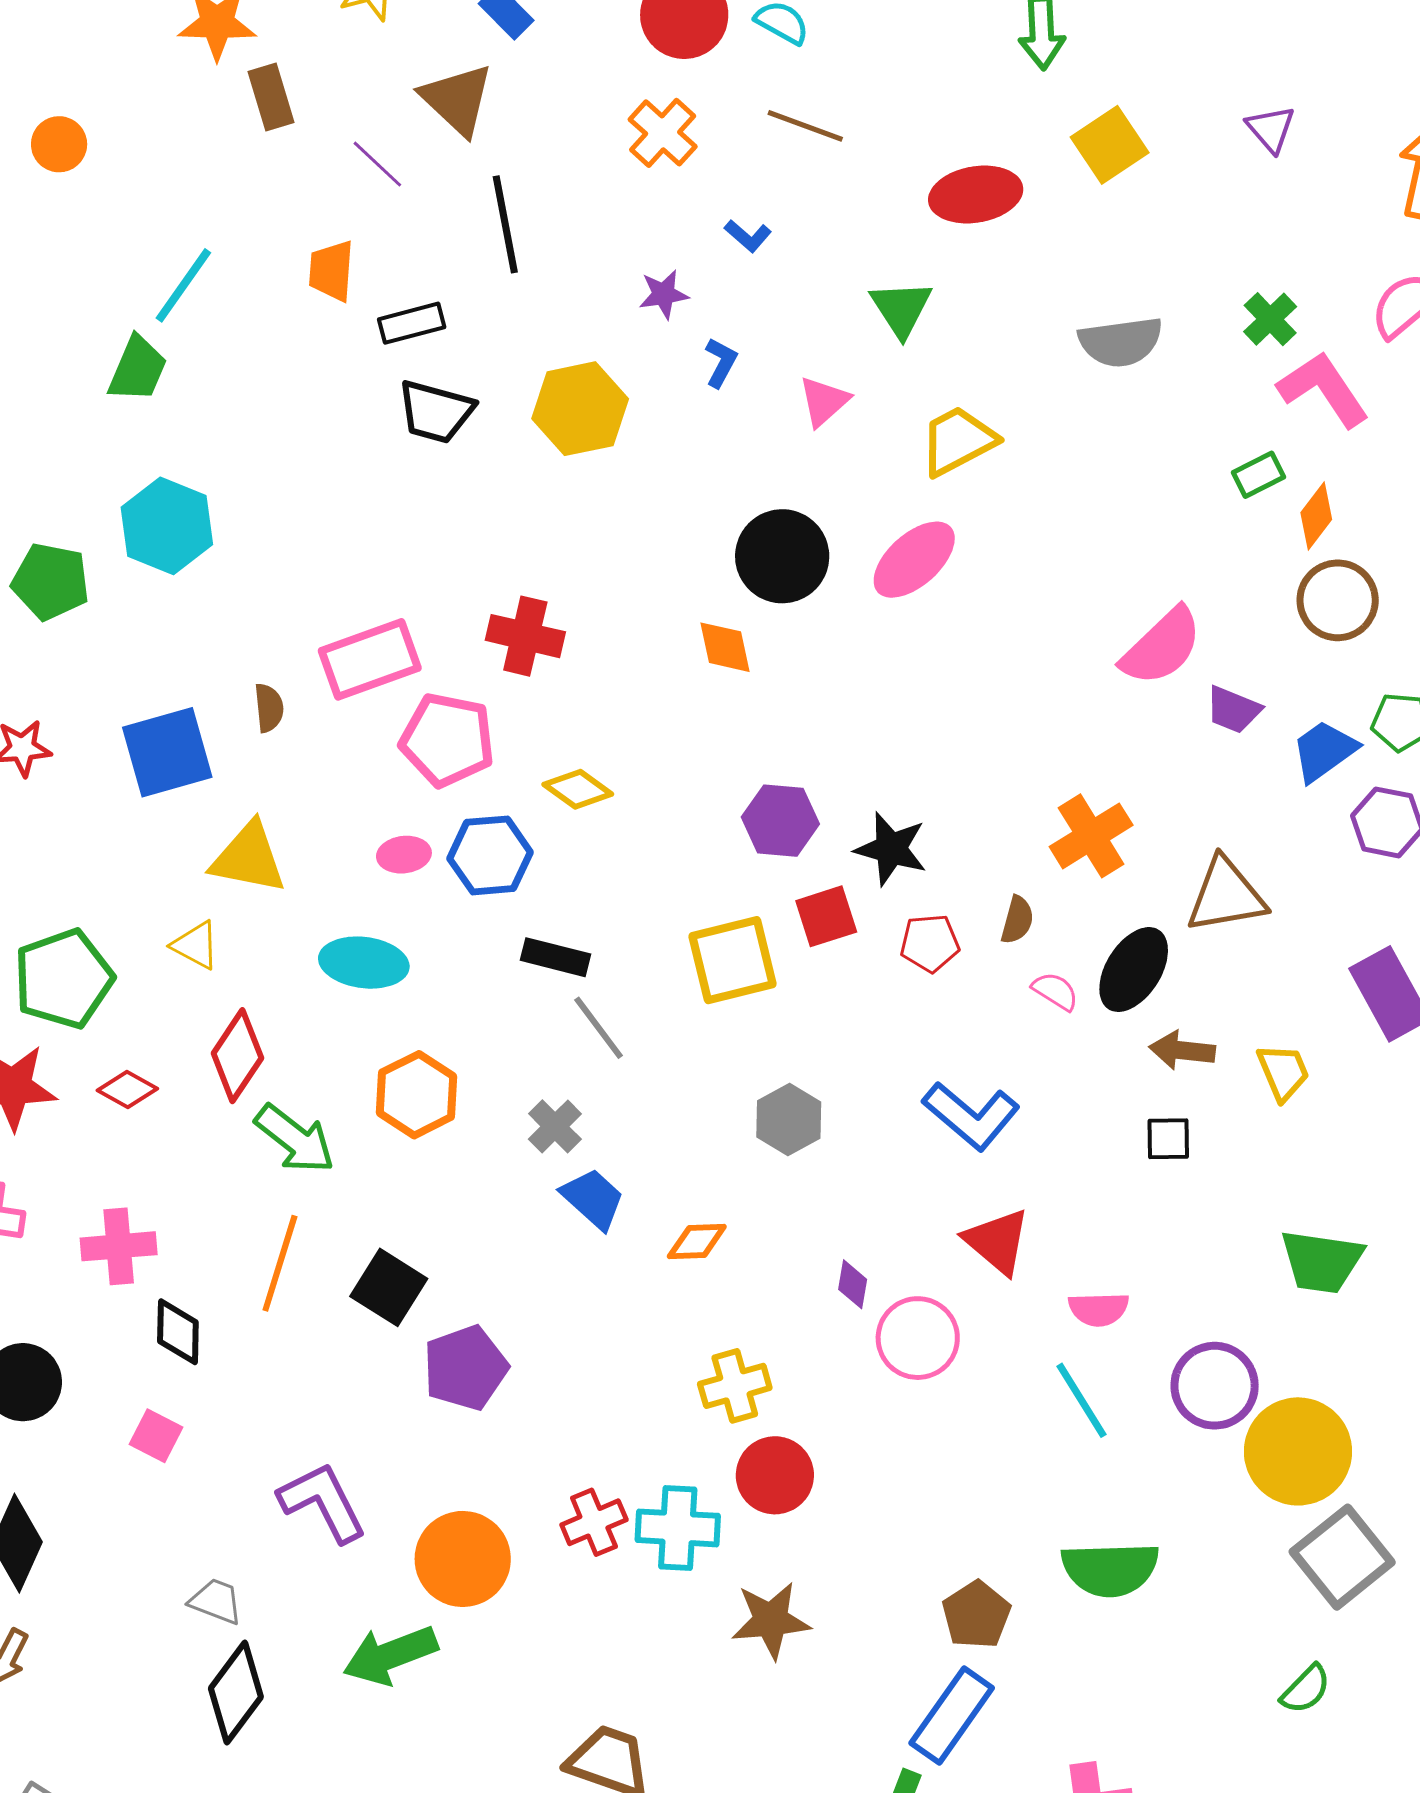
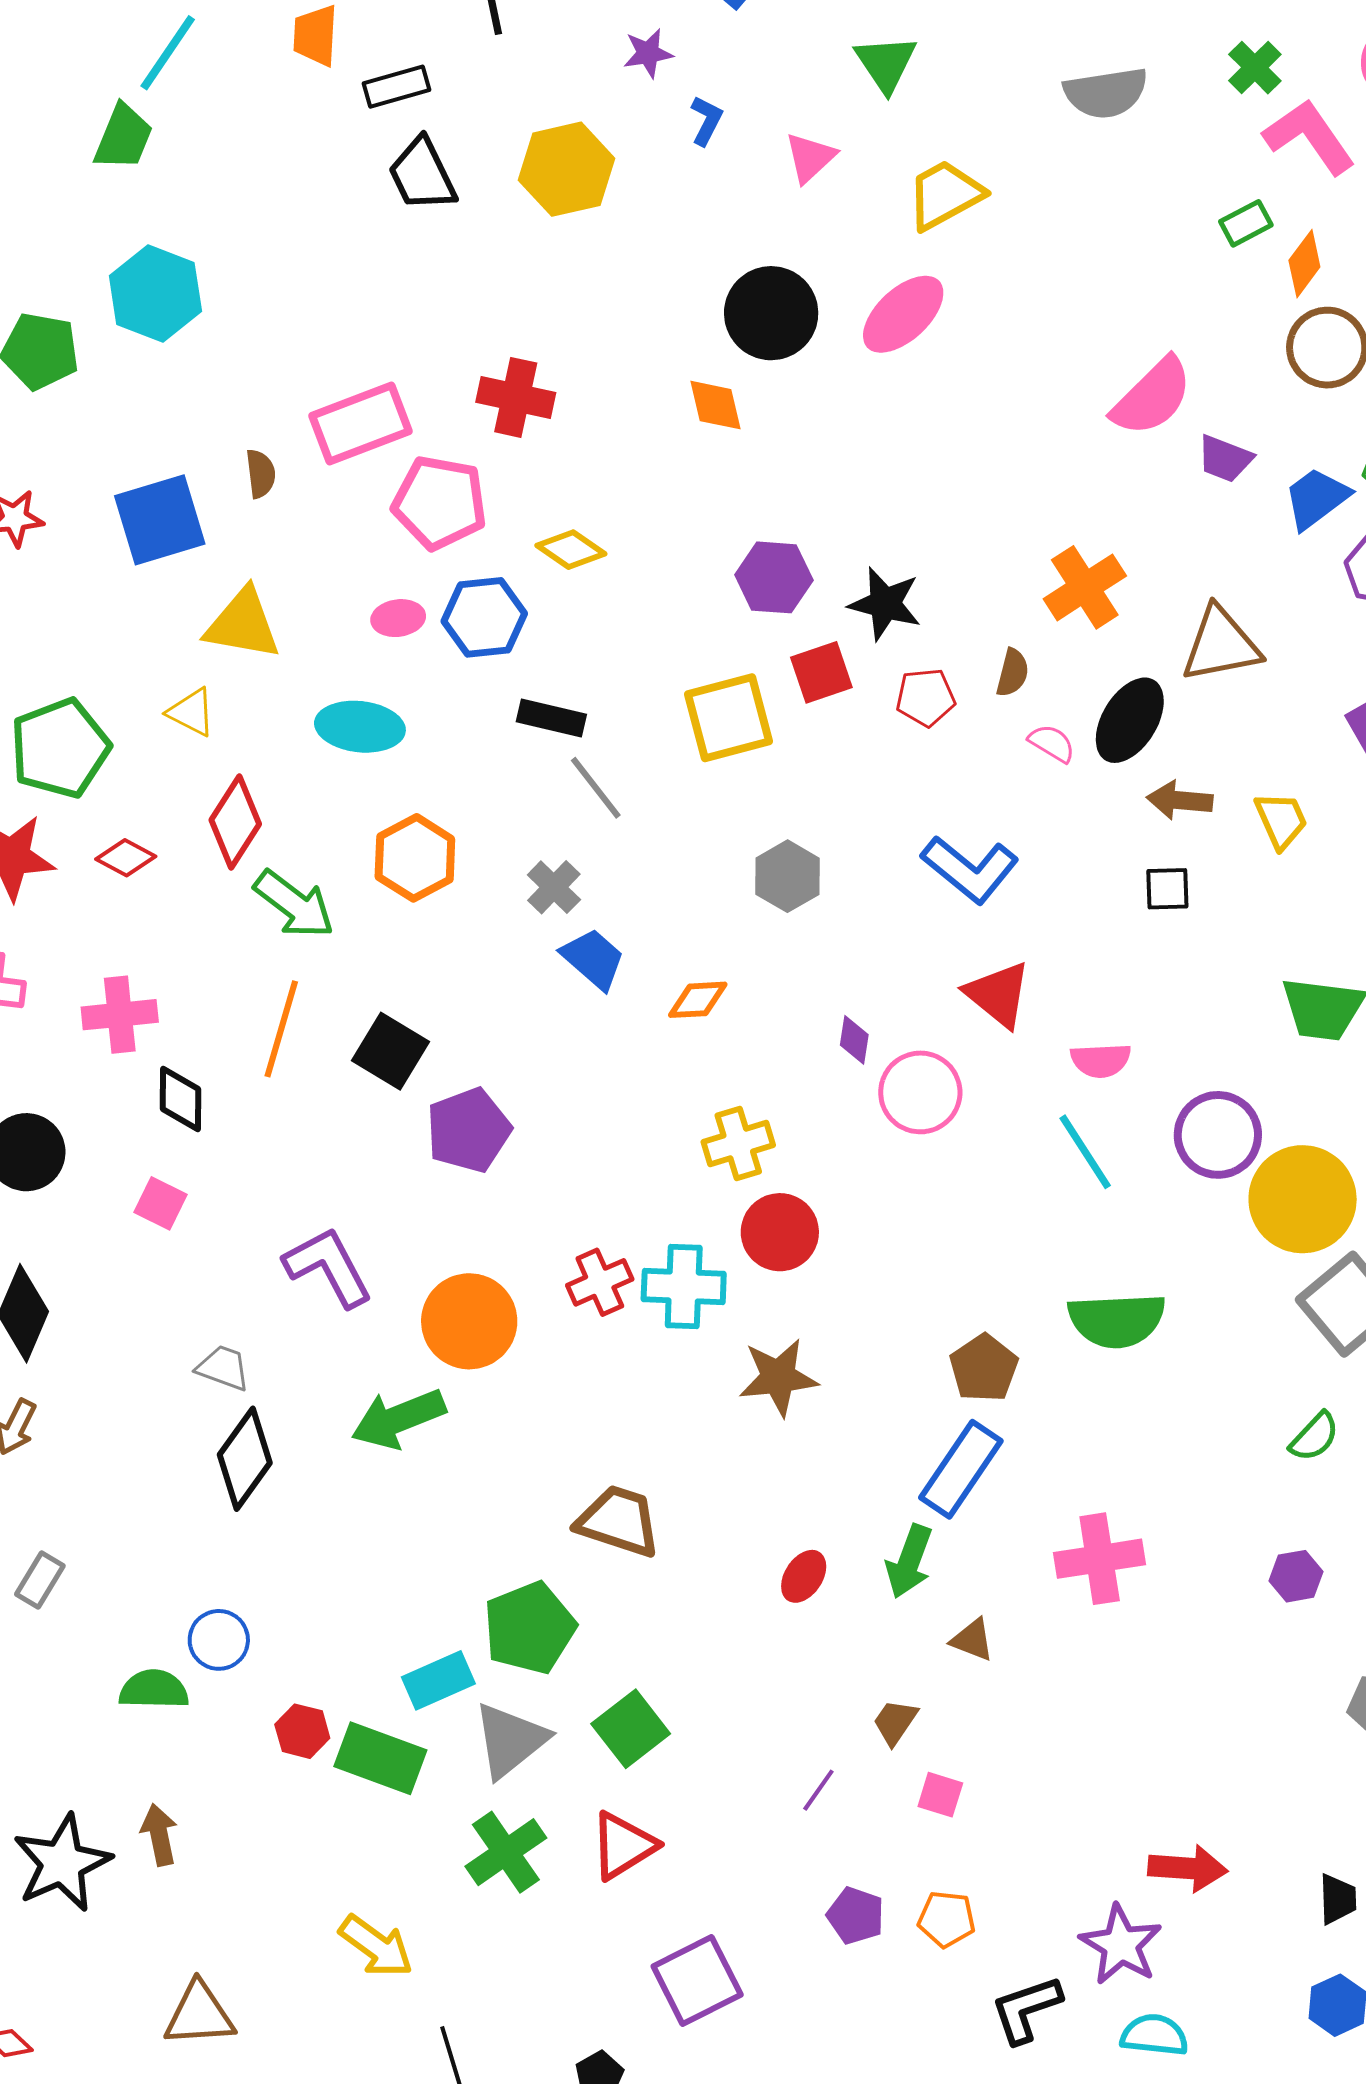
black trapezoid: (436, 412) -> (422, 175), turned 50

